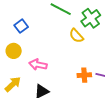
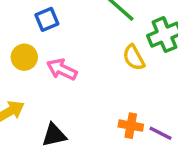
pink arrow: (38, 65) -> (62, 69), moved

